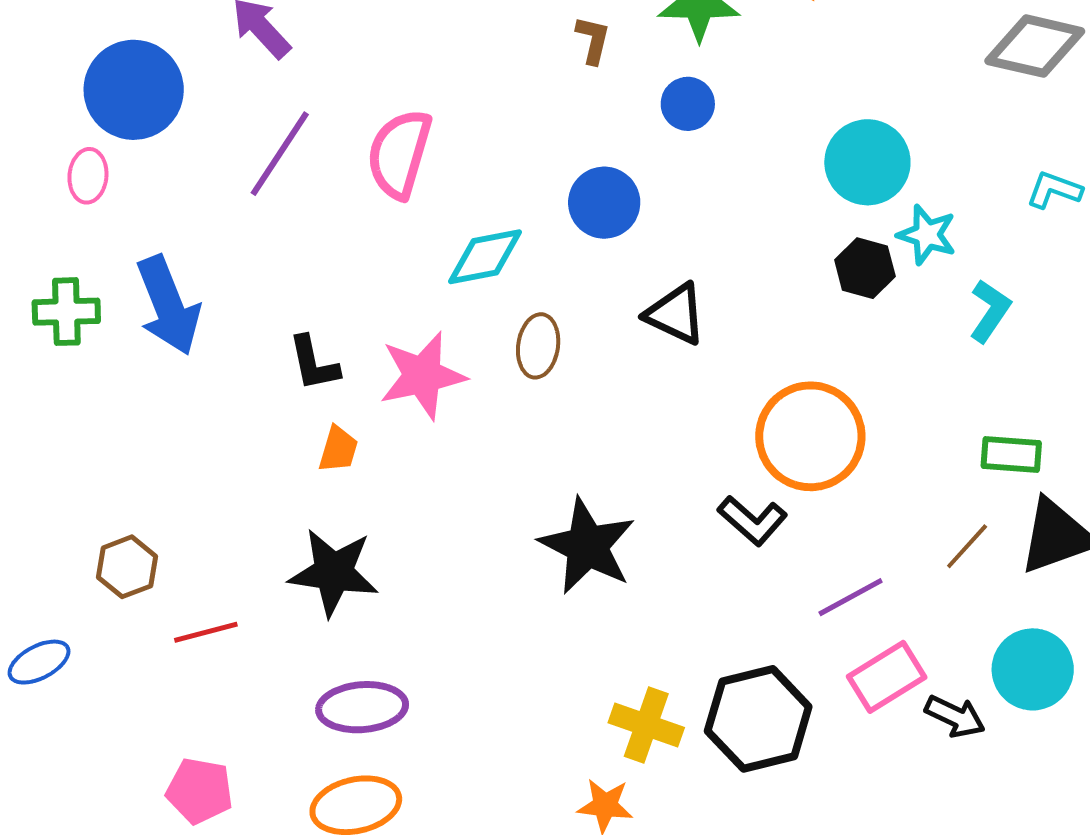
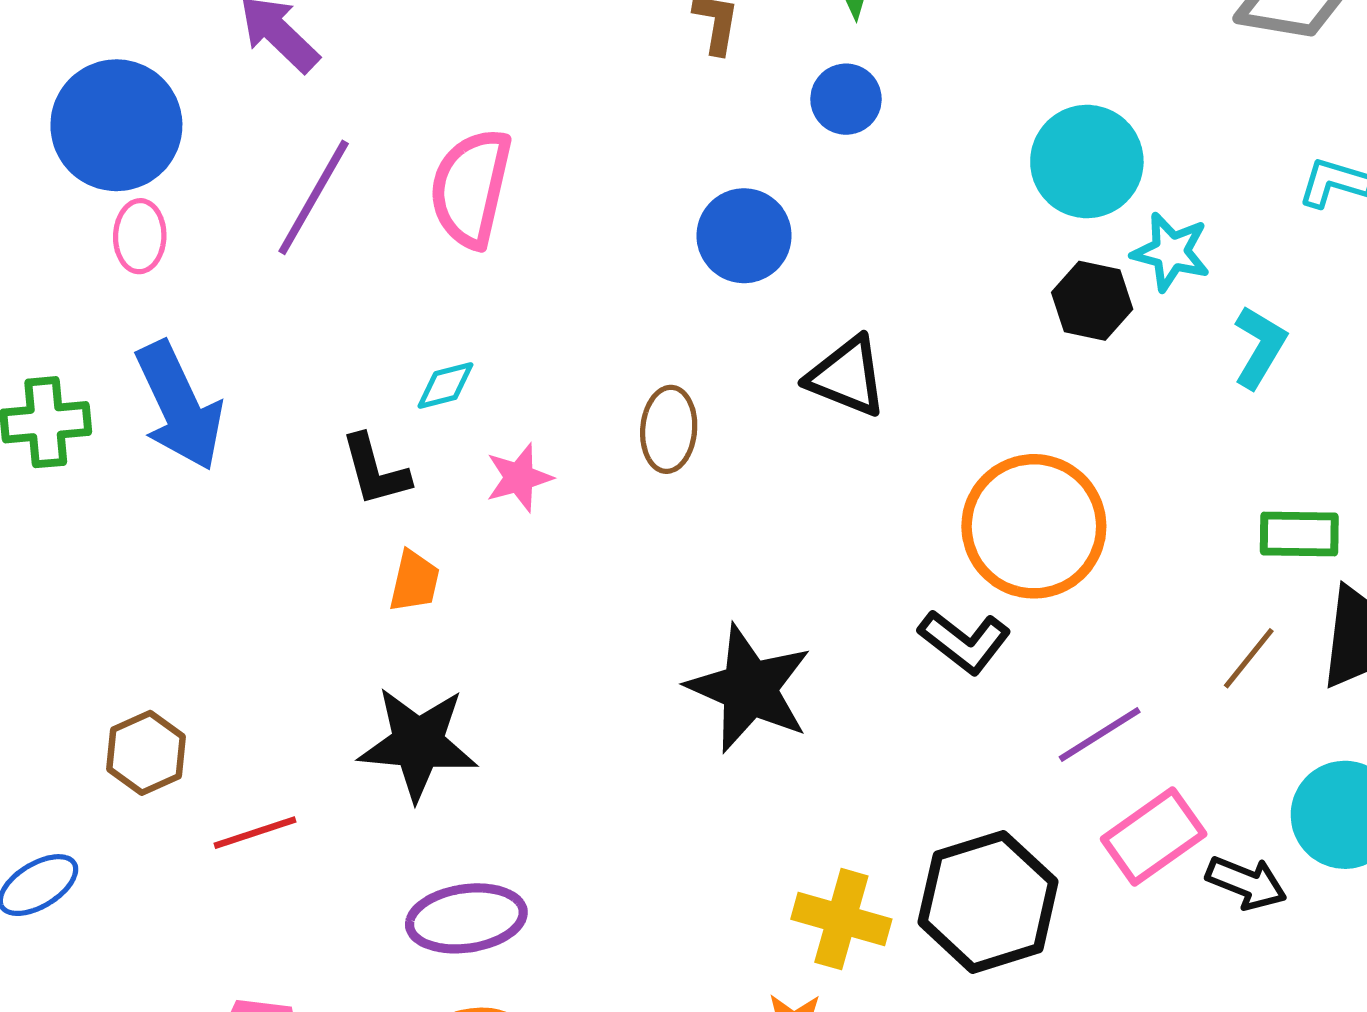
pink ellipse: (88, 176) -> (140, 236), moved
cyan diamond: (485, 257) -> (445, 385), moved, size x0.6
pink star: (422, 376) -> (519, 478), size x0.6

